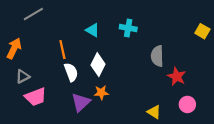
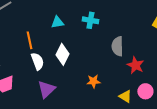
cyan triangle: (93, 30) -> (57, 22), turned -40
orange star: (101, 93) -> (93, 81), moved
yellow triangle: (154, 112) -> (125, 96), moved

